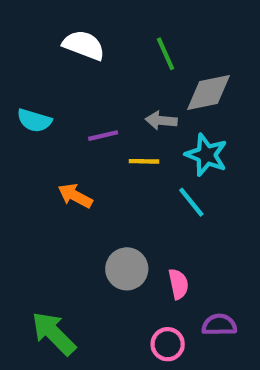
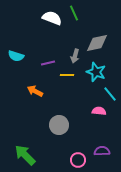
white semicircle: (84, 45) -> (52, 18), moved
green line: (165, 54) -> (74, 13), moved
gray arrow: (161, 120) -> (75, 56), turned -80
cyan line: (191, 202) -> (110, 94), moved
pink semicircle: (178, 284) -> (99, 111), moved, turned -72

